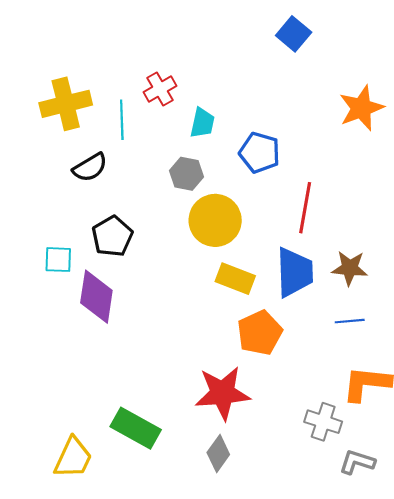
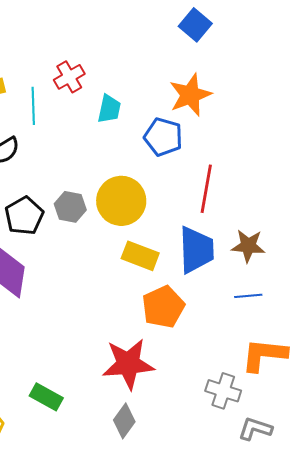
orange star: (361, 108) -> (190, 95), moved
gray hexagon: (186, 174) -> (70, 207), moved
green rectangle: (136, 428) -> (46, 397), size x0.7

